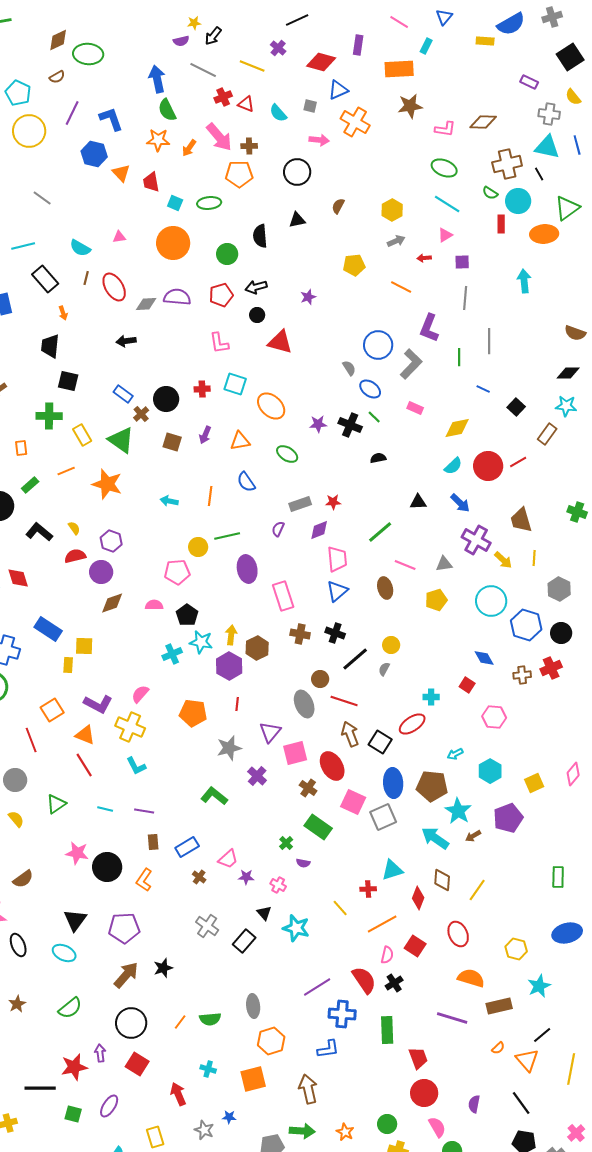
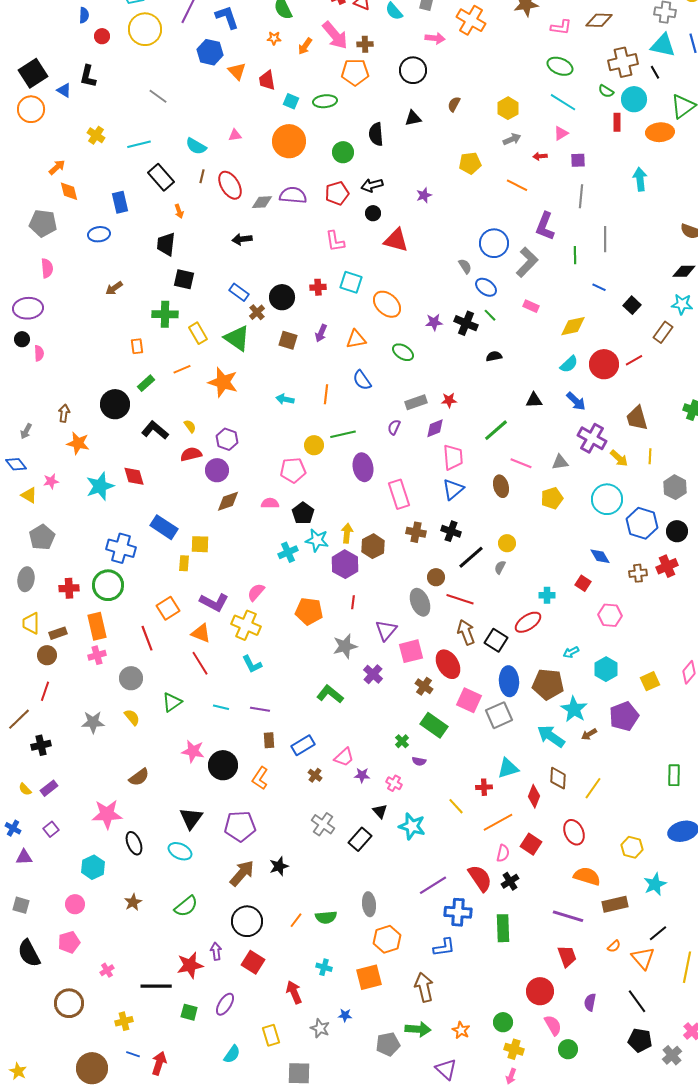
orange star: (158, 140) -> (274, 38), size x0.6
red trapezoid: (418, 1058) -> (567, 956), moved

